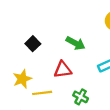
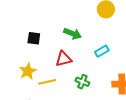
black square: (33, 44) -> (34, 38), turned -32

